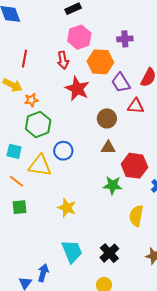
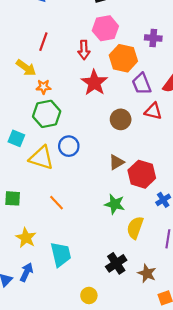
brown triangle: (108, 148) -> (116, 162), moved, turned -42
orange line: (17, 181) -> (57, 203), moved
green star: (113, 185) -> (115, 204), moved
yellow star: (67, 208) -> (26, 238), moved
black cross: (109, 253) -> (116, 263), moved

